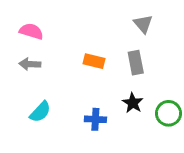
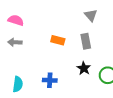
cyan semicircle: (40, 112) -> (18, 84), moved, turned -35
blue cross: (95, 119) -> (50, 80), moved

